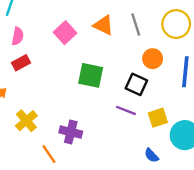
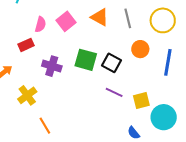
pink semicircle: (18, 36) -> (40, 24), moved
black square: (136, 84) -> (112, 63), moved
purple cross: (71, 132) -> (52, 66), moved

